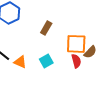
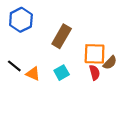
brown rectangle: (46, 28) -> (62, 36), size x1.5

